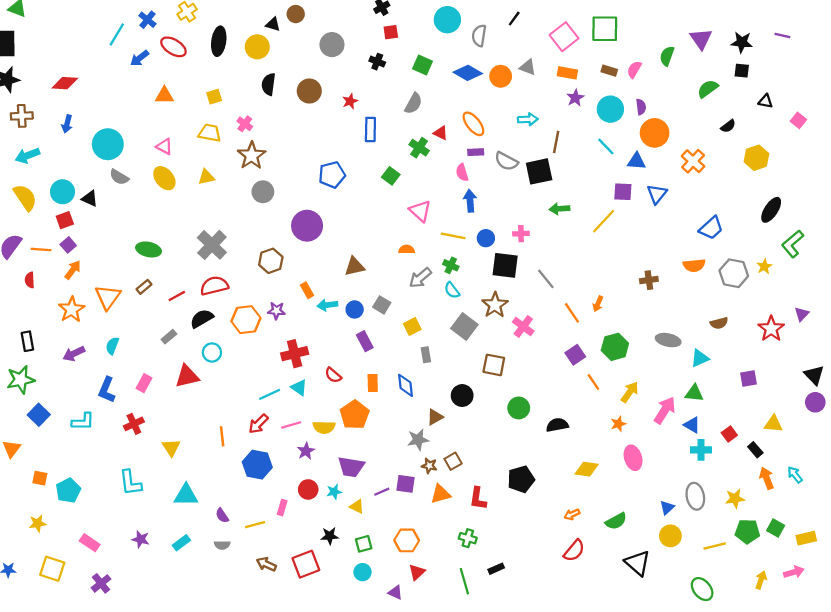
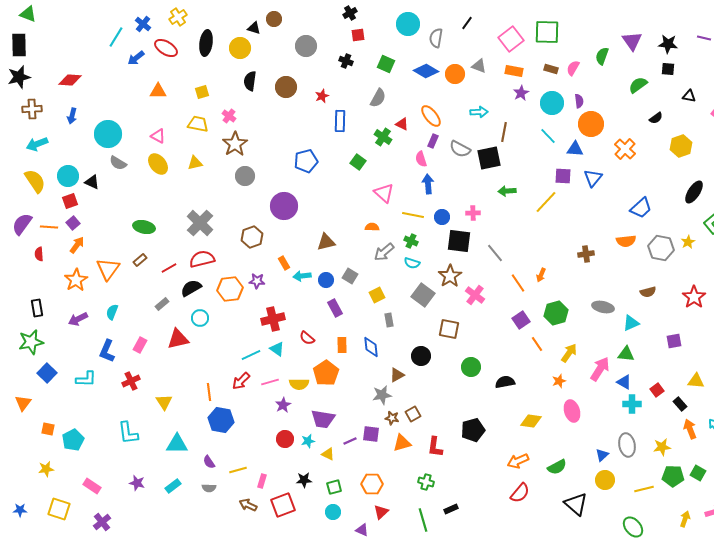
purple rectangle: (476, 152) -> (433, 141), turned -64
cyan semicircle: (452, 290) -> (412, 263), turned -35
blue hexagon: (257, 465) -> (221, 420), moved
pink rectangle: (282, 508) -> (262, 481), moved
orange arrow: (572, 514) -> (518, 461), size x1.5

